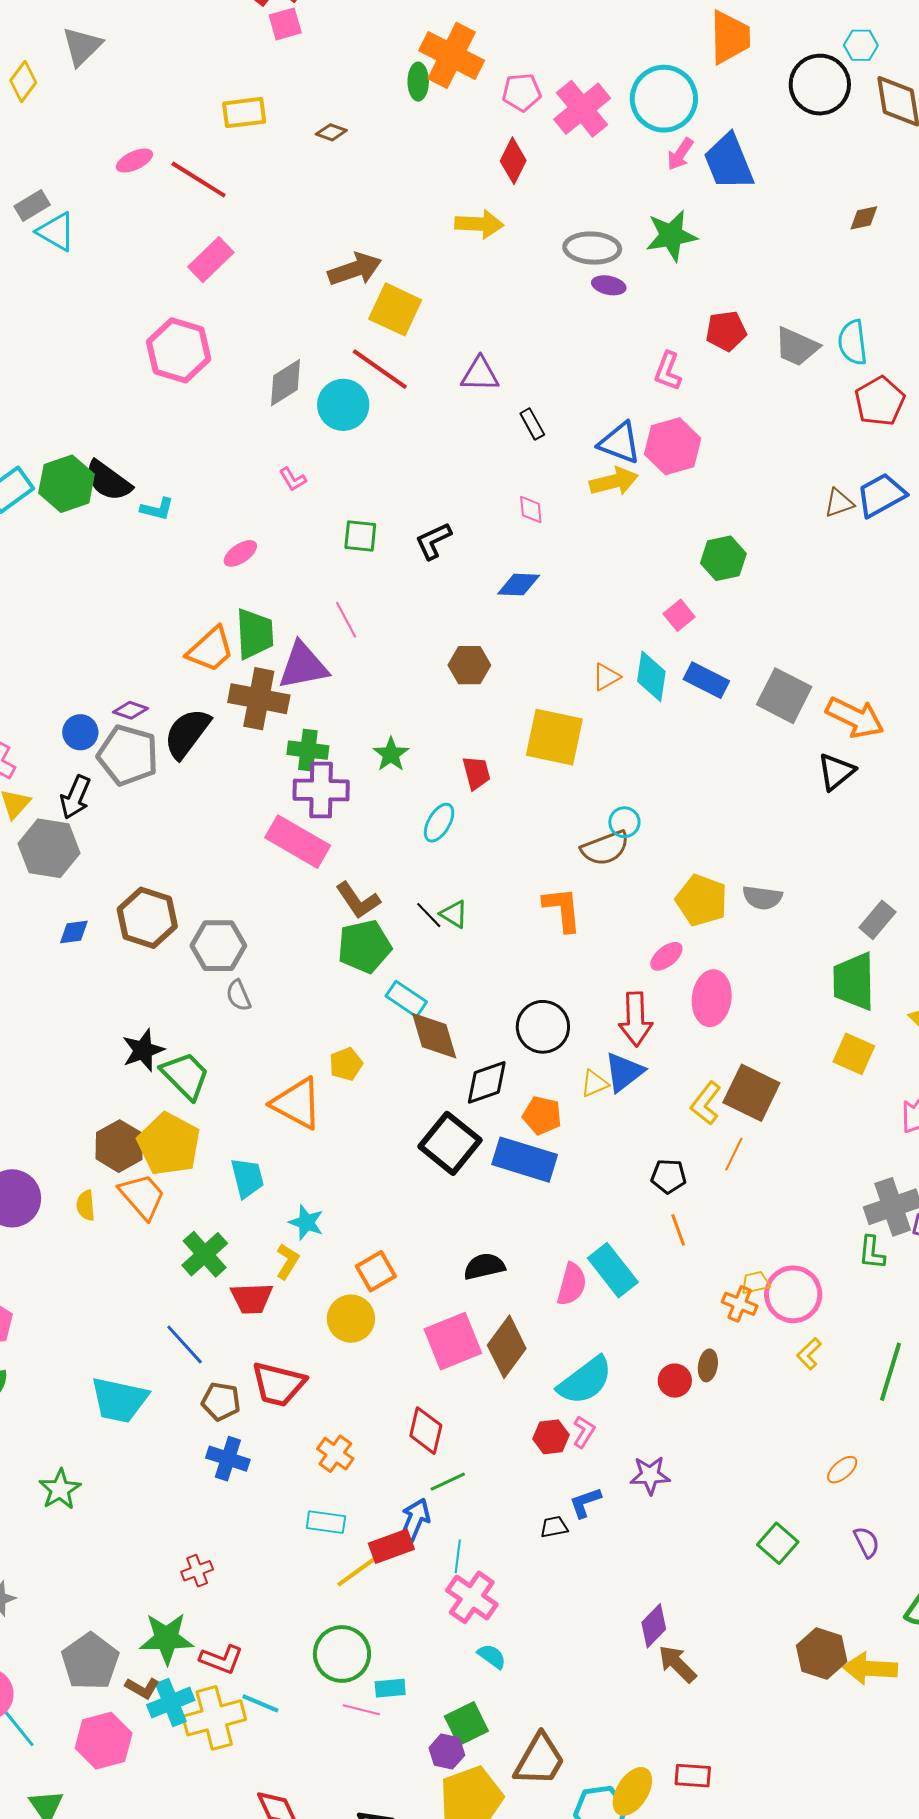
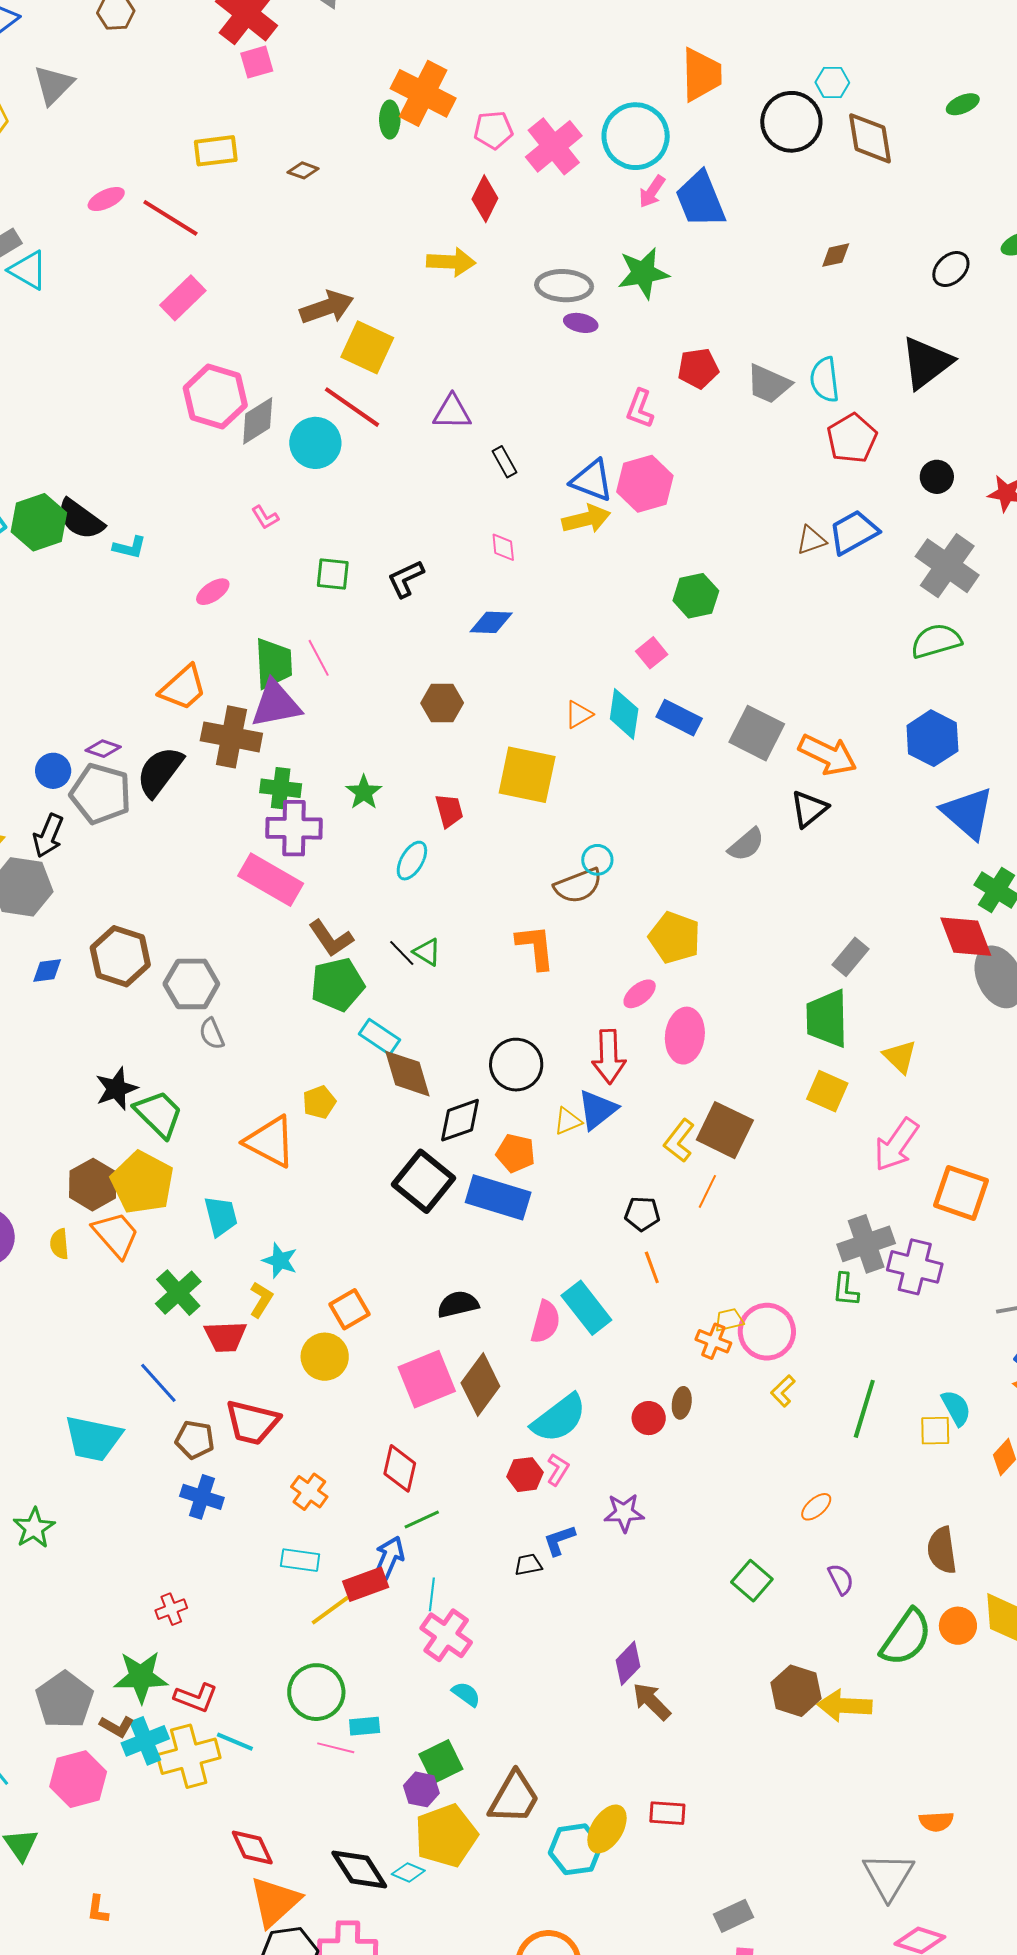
pink hexagon: (179, 350) -> (215, 397), moved
green trapezoid: (255, 634) -> (274, 663), moved
gray semicircle: (762, 898) -> (746, 845), moved, turned -48

